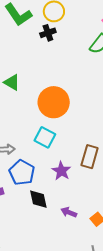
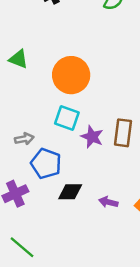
purple star: (61, 171) -> (92, 137), moved
black diamond: (38, 199) -> (70, 192), turned -70

